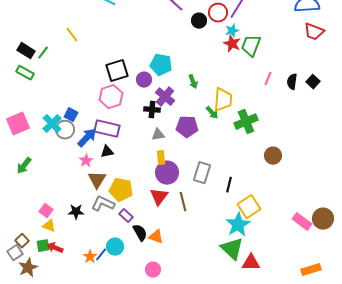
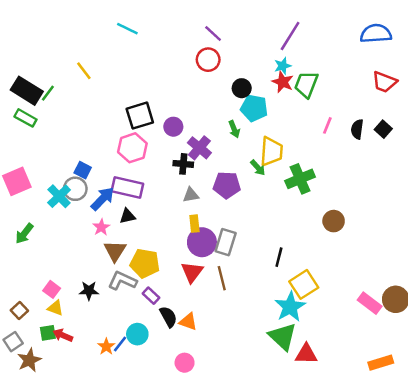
red circle: (218, 13) -> (208, 60), moved
black circle: (199, 21) -> (242, 88), moved
red trapezoid: (314, 32) -> (384, 82), moved
black rectangle: (26, 51) -> (27, 91), size x1.4
cyan pentagon: (161, 65) -> (254, 108), moved
cyan cross: (52, 124) -> (59, 196), moved
gray rectangle: (202, 173) -> (226, 242), moved
brown square: (22, 241) -> (19, 310), moved

